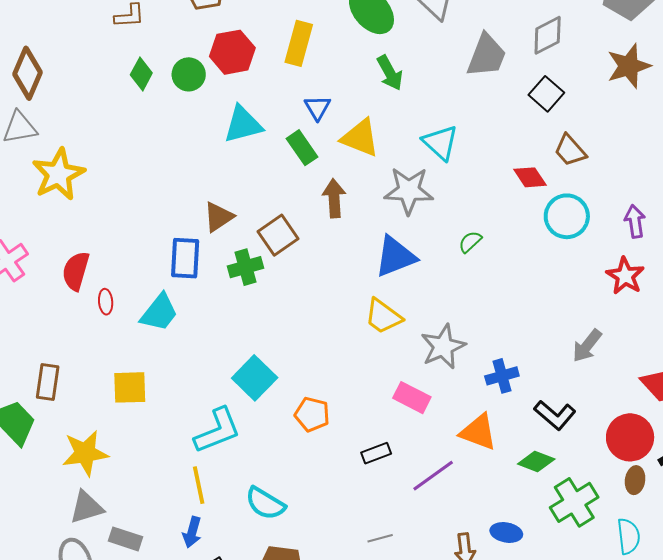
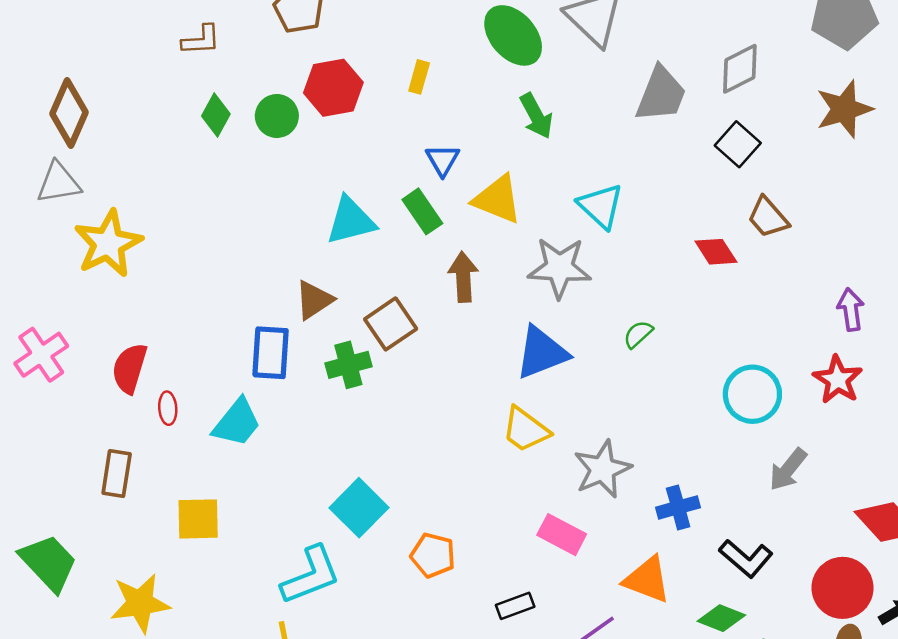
yellow rectangle: (299, 43) -> (419, 77), size x0.6
cyan triangle: (243, 124) -> (351, 221), moved
cyan circle: (567, 216) -> (752, 394), moved
brown rectangle: (48, 382) -> (117, 473), moved

